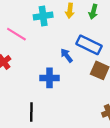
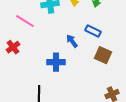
blue rectangle: (89, 45) -> (93, 31), size x0.7

